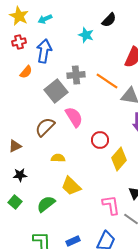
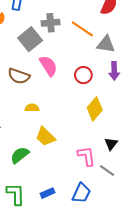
brown semicircle: (45, 127) -> (19, 76), turned -115
red circle: (100, 140) -> (83, 75), moved

